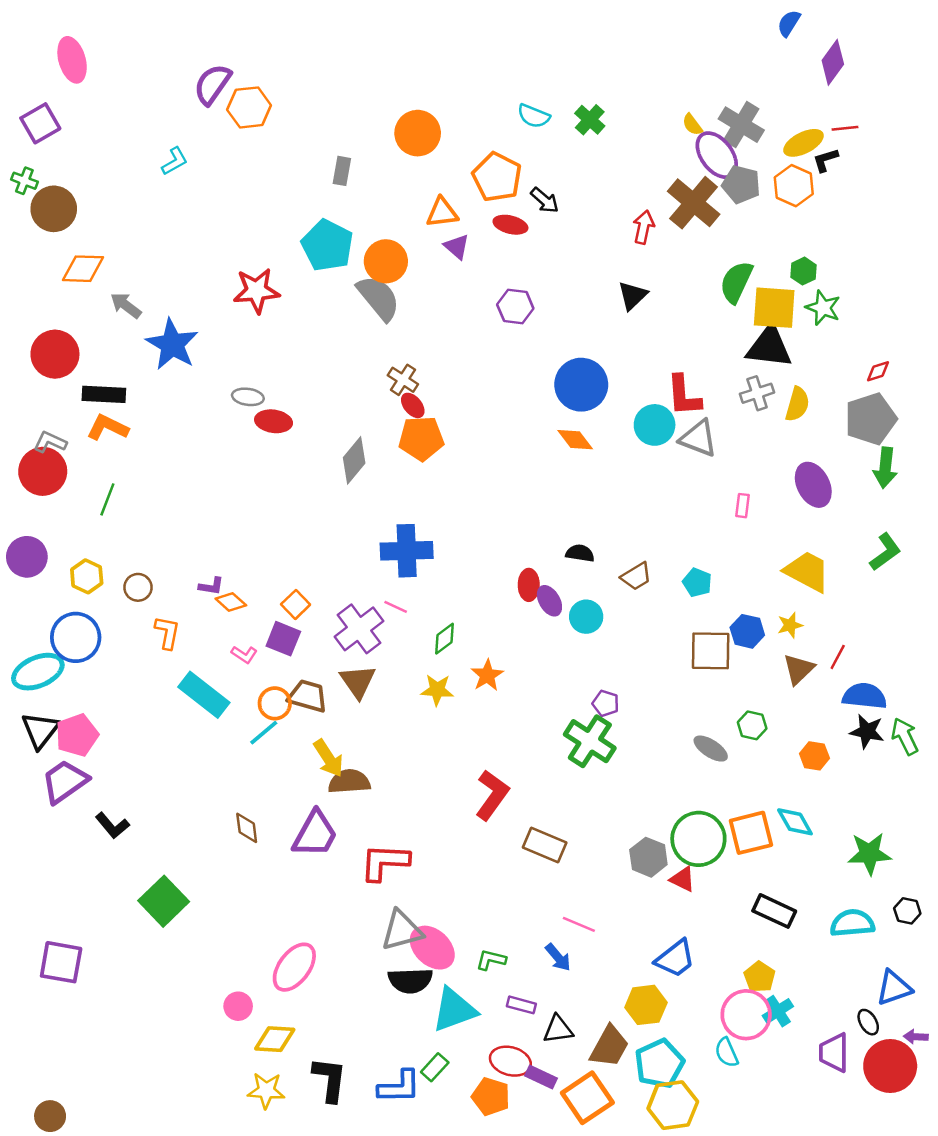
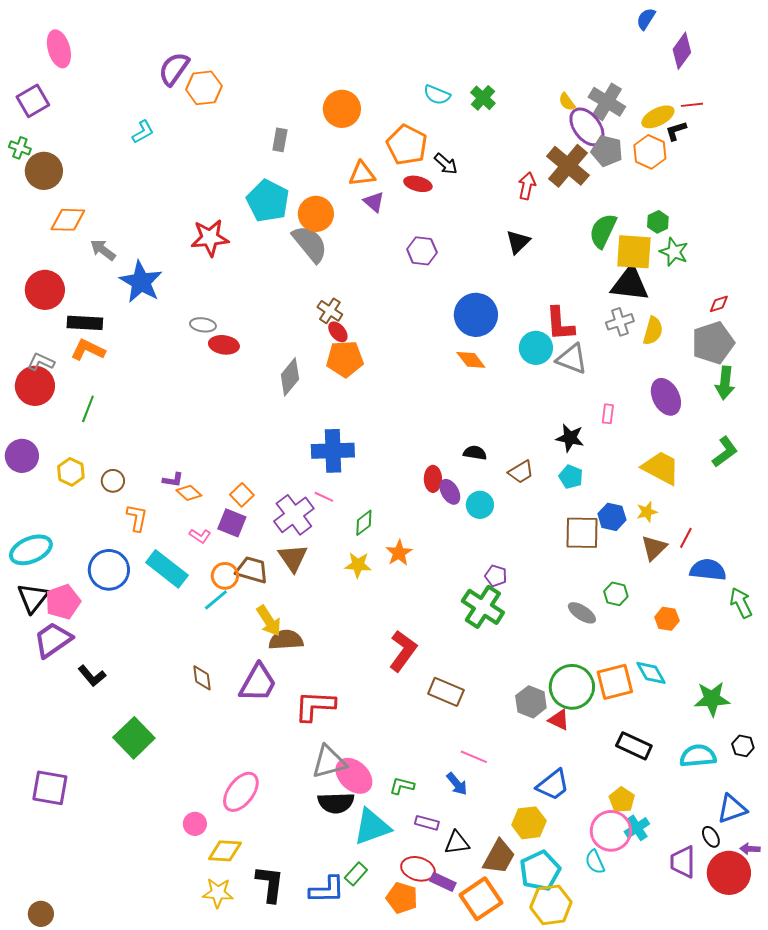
blue circle: (76, 637) -> (109, 570), moved
black star: (867, 731) -> (570, 438), moved

